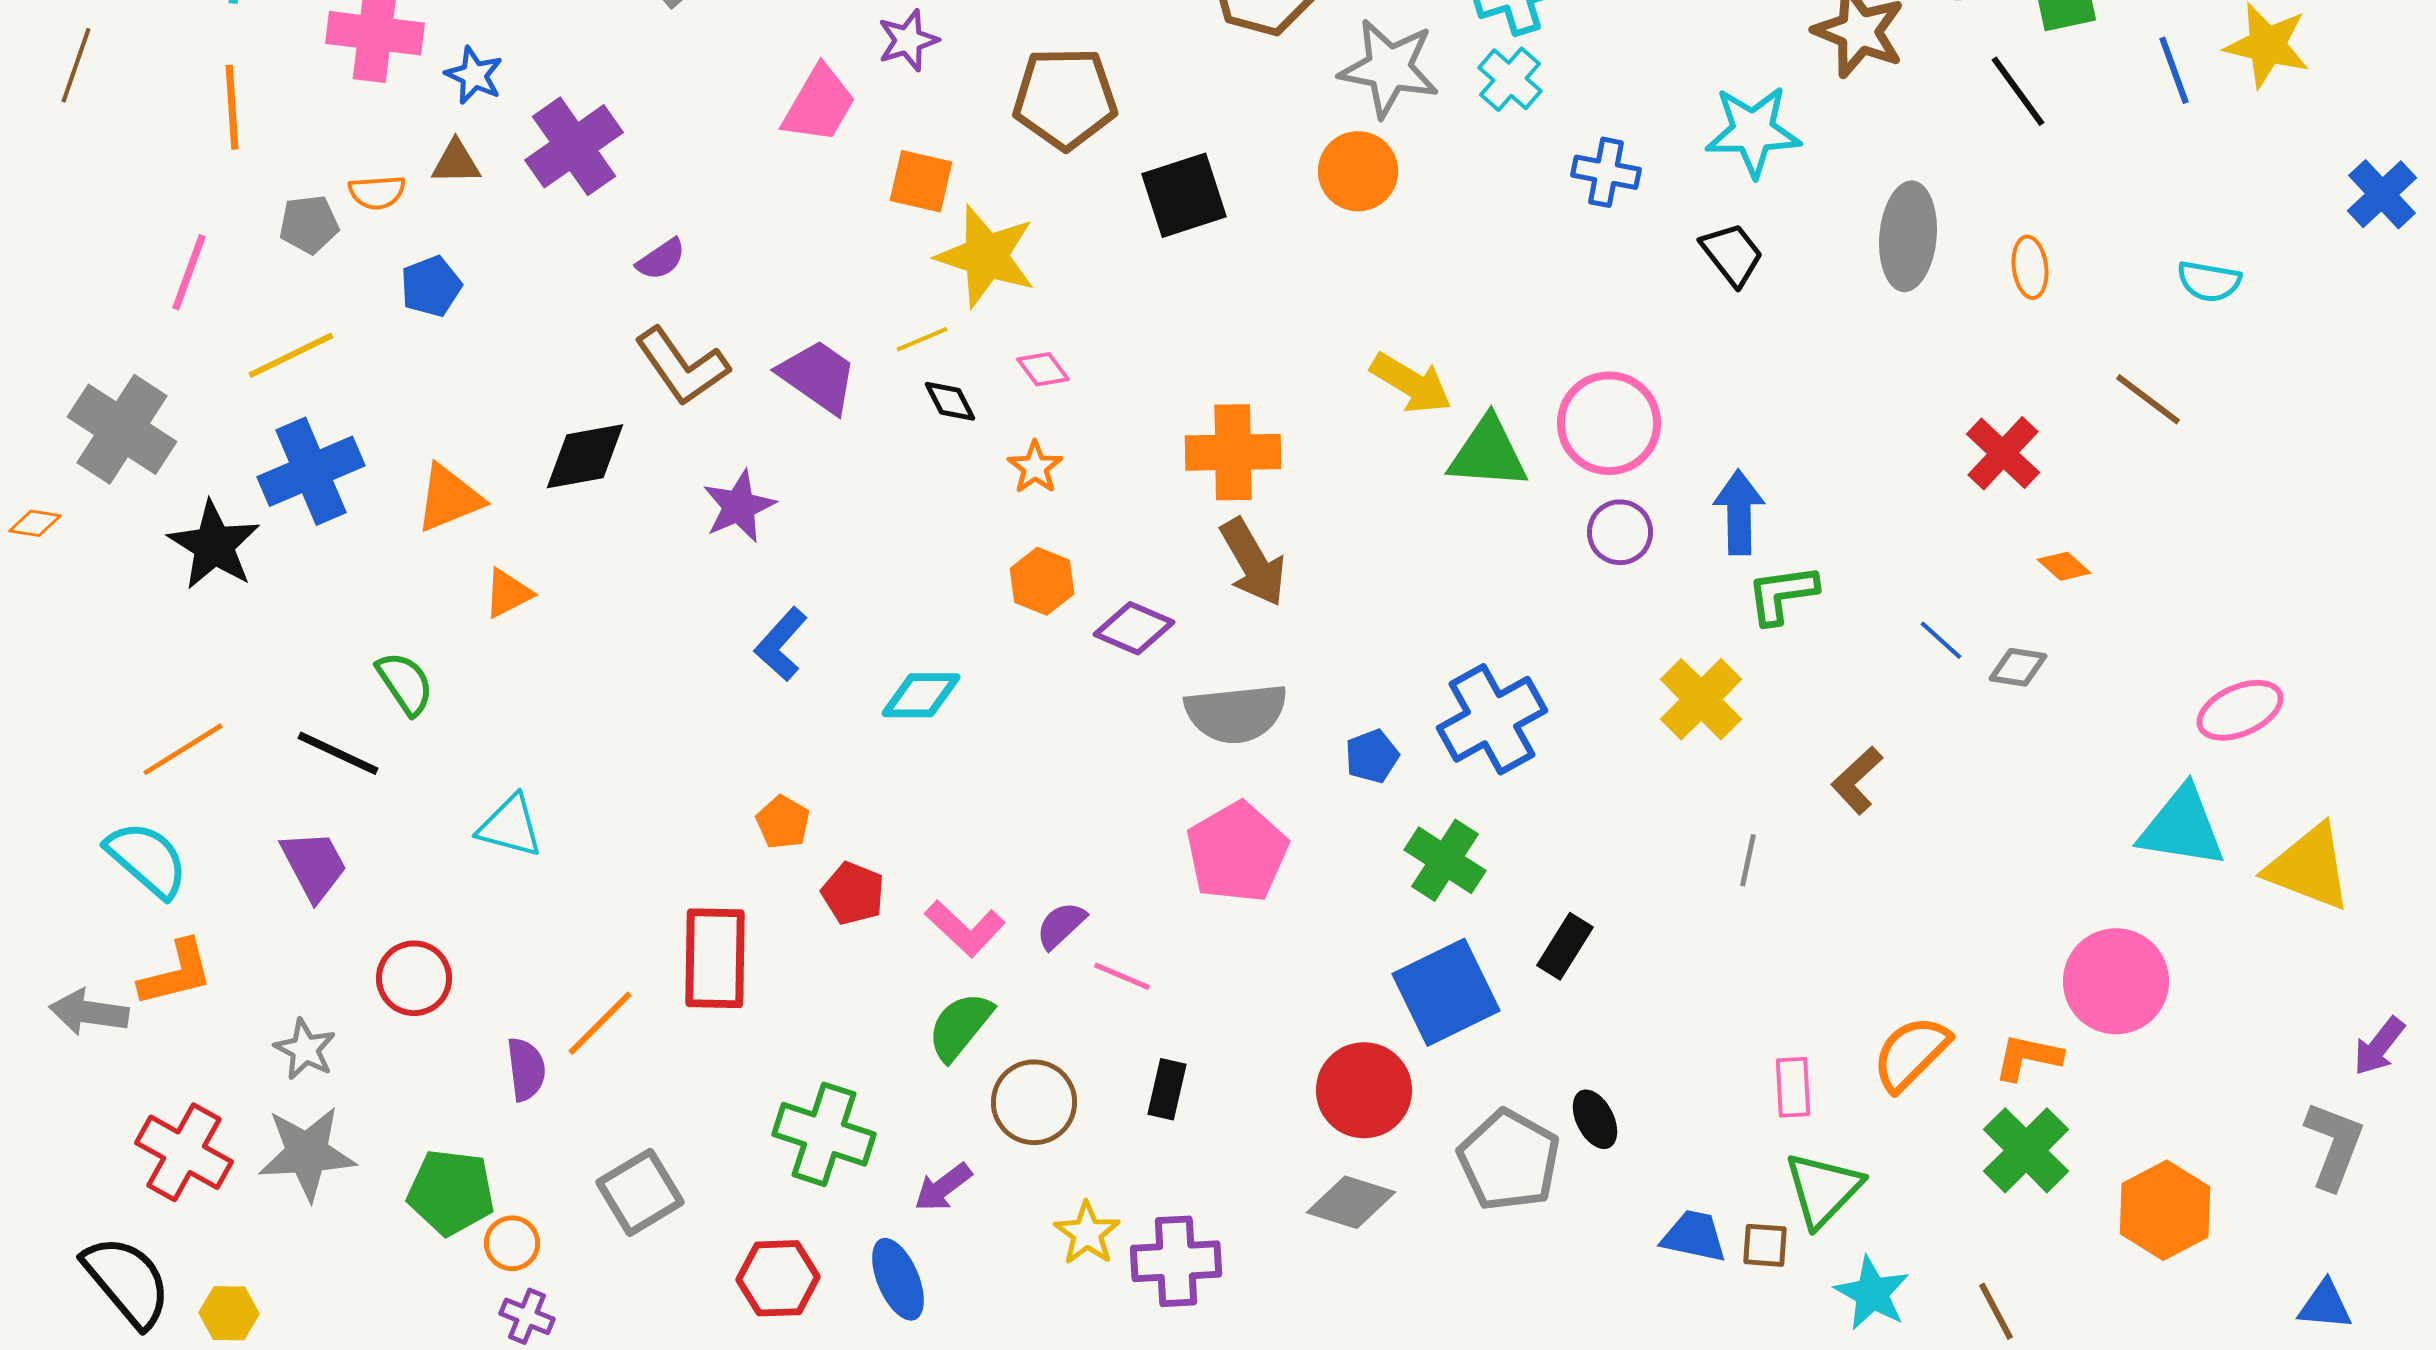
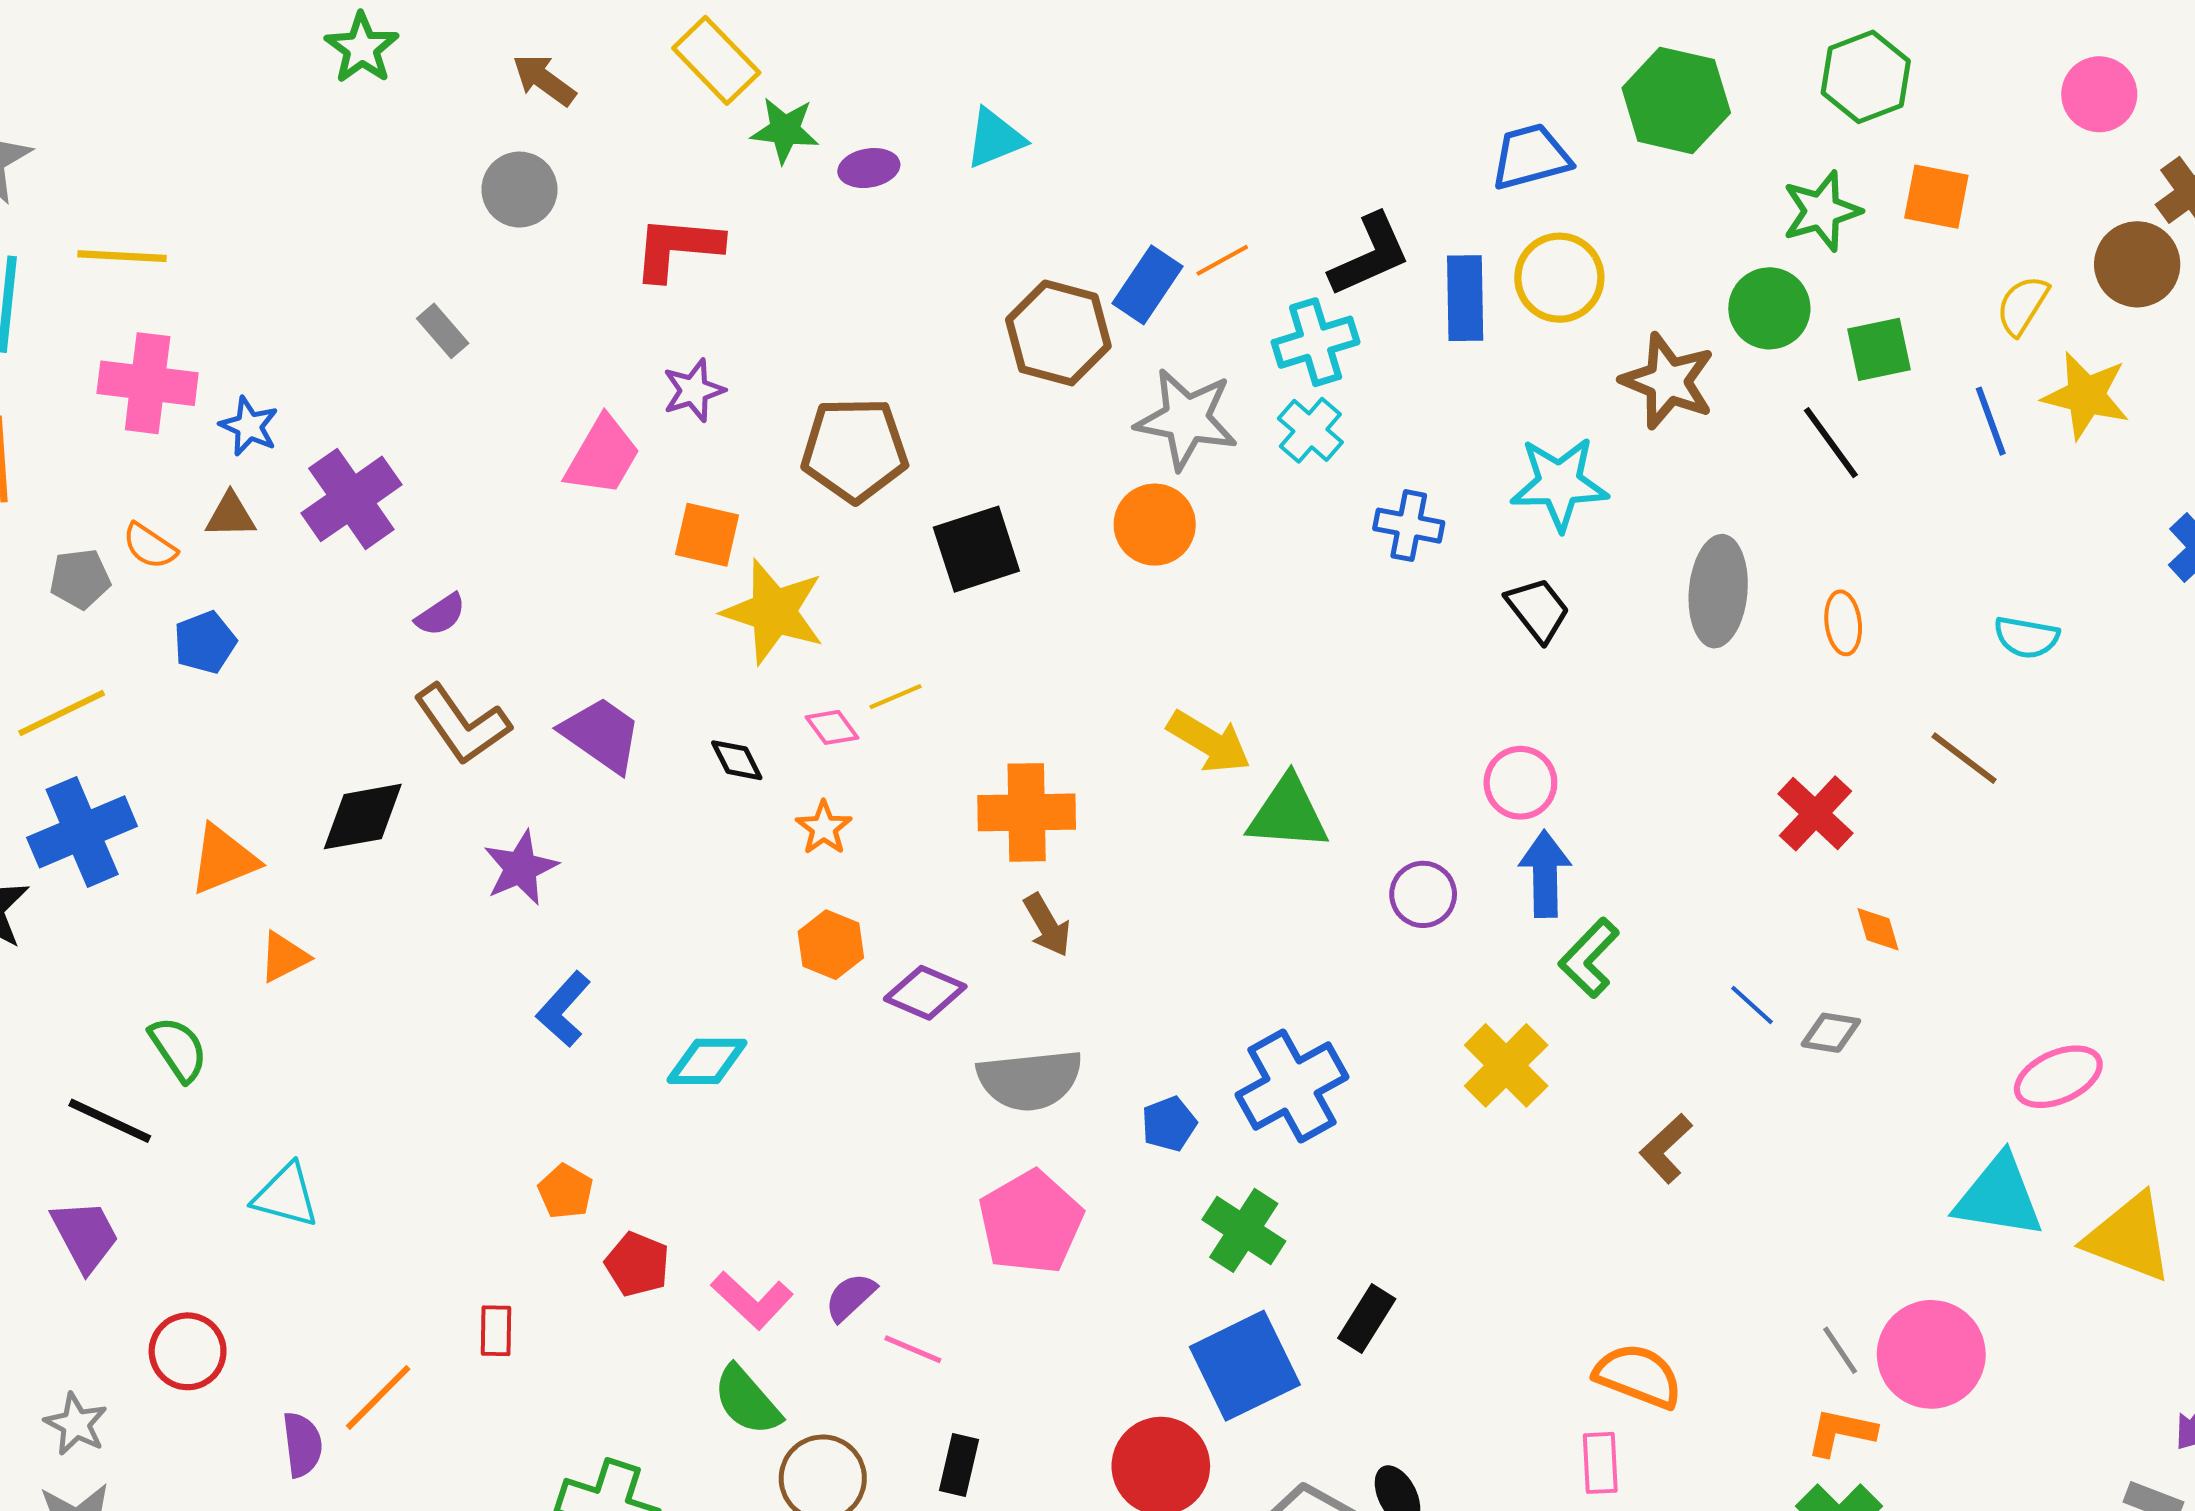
orange semicircle: (377, 192) -> (150, 546), turned 38
yellow line: (922, 339) -> (895, 697), moved
pink circle: (1609, 423) -> (1520, 783), moved, size x0.7
brown arrow: (1253, 562) -> (1047, 925), size x0.7
orange diamond: (2064, 566) -> (1878, 929), turned 32
green L-shape: (1782, 594) -> (1589, 958), turned -38
gray line: (1748, 860) -> (1840, 1350), moved, turned -46
red rectangle: (715, 958) -> (496, 1331), size x0.5
green semicircle: (960, 1026) -> (747, 1400), turned -80
orange semicircle: (1911, 1053) -> (1638, 1376), moved, turned 66

